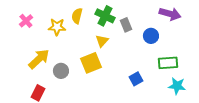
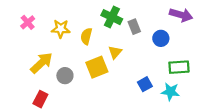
yellow semicircle: (77, 16) -> (86, 36), moved
yellow triangle: (102, 41) -> (115, 52), moved
cyan star: (177, 86) -> (170, 92), moved

